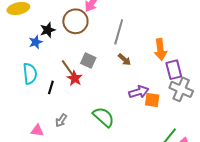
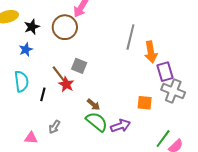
black star: (48, 30) -> (32, 27), moved
gray line: (119, 32) -> (130, 37), moved
brown arrow: (124, 60) -> (93, 105), moved
purple arrow: (139, 92) -> (121, 126), moved

